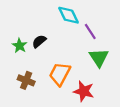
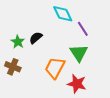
green triangle: (99, 58) -> (79, 53), moved
brown cross: (26, 80) -> (13, 67), moved

